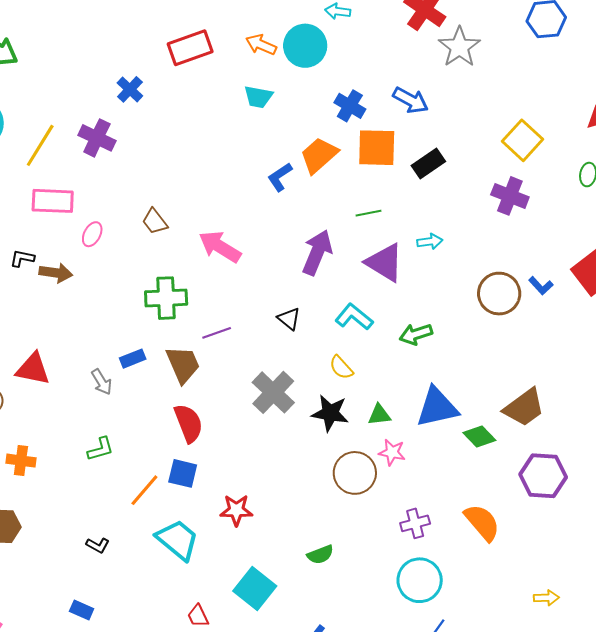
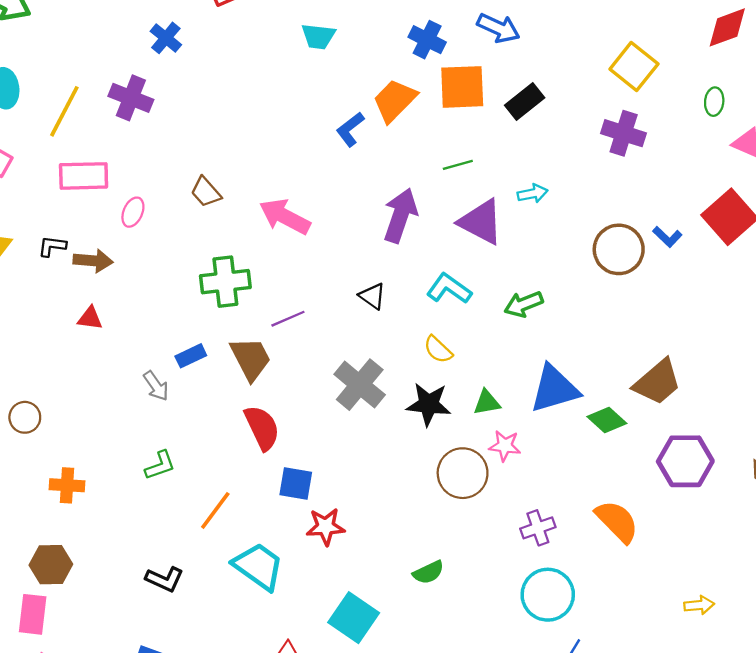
red triangle: (33, 369) -> (90, 318), moved, size x0.6
blue square: (183, 473) -> (296, 484), moved
black L-shape: (98, 545) -> (165, 579), size x1.4

